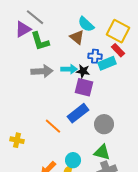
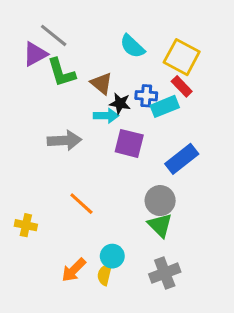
brown triangle: (77, 37) -> (101, 83), moved
gray arrow: (42, 71) -> (64, 140), moved
black star: (83, 71) -> (120, 103), moved
blue rectangle: (78, 113) -> (182, 159), moved
green triangle: (102, 152) -> (160, 225), moved, turned 30

